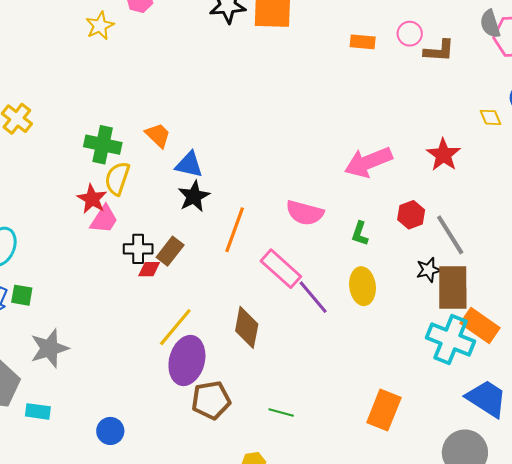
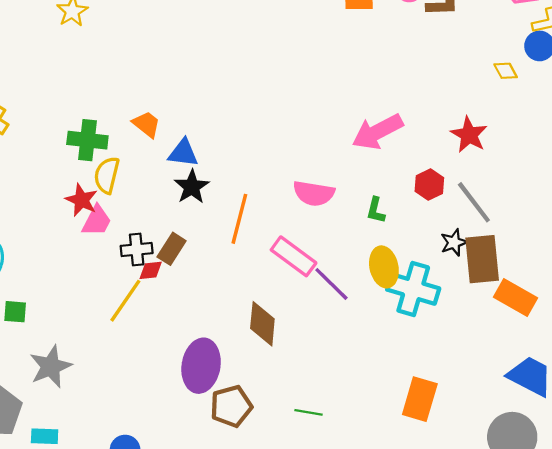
red star: (443, 155) -> (469, 135), moved
yellow line: (175, 327) -> (125, 301), moved
cyan cross: (450, 339) -> (413, 289), moved

